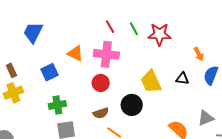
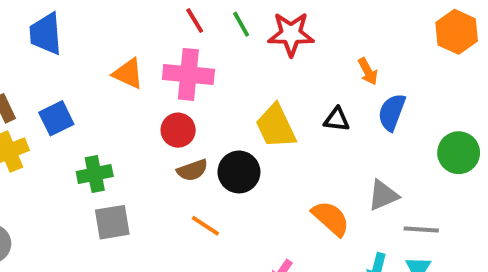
blue trapezoid: (33, 32) -> (46, 34), turned -30
blue square: (49, 72) -> (56, 118), moved
brown semicircle: (101, 113) -> (192, 170), moved

